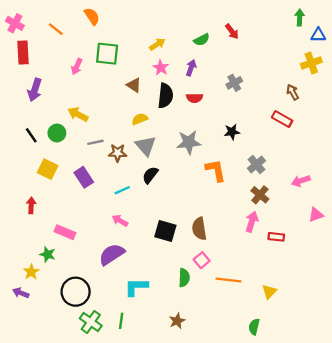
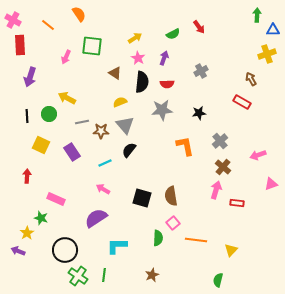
black line: (31, 135) -> (27, 116), turned 32
gray star: (189, 142) -> (162, 110), moved

